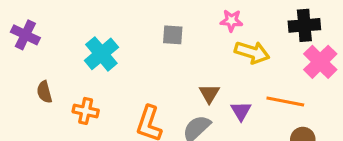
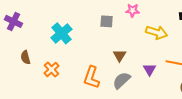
pink star: (231, 21) -> (133, 10), moved
brown triangle: (209, 94) -> (120, 55), moved
orange cross: (86, 111) -> (52, 69), turned 35

